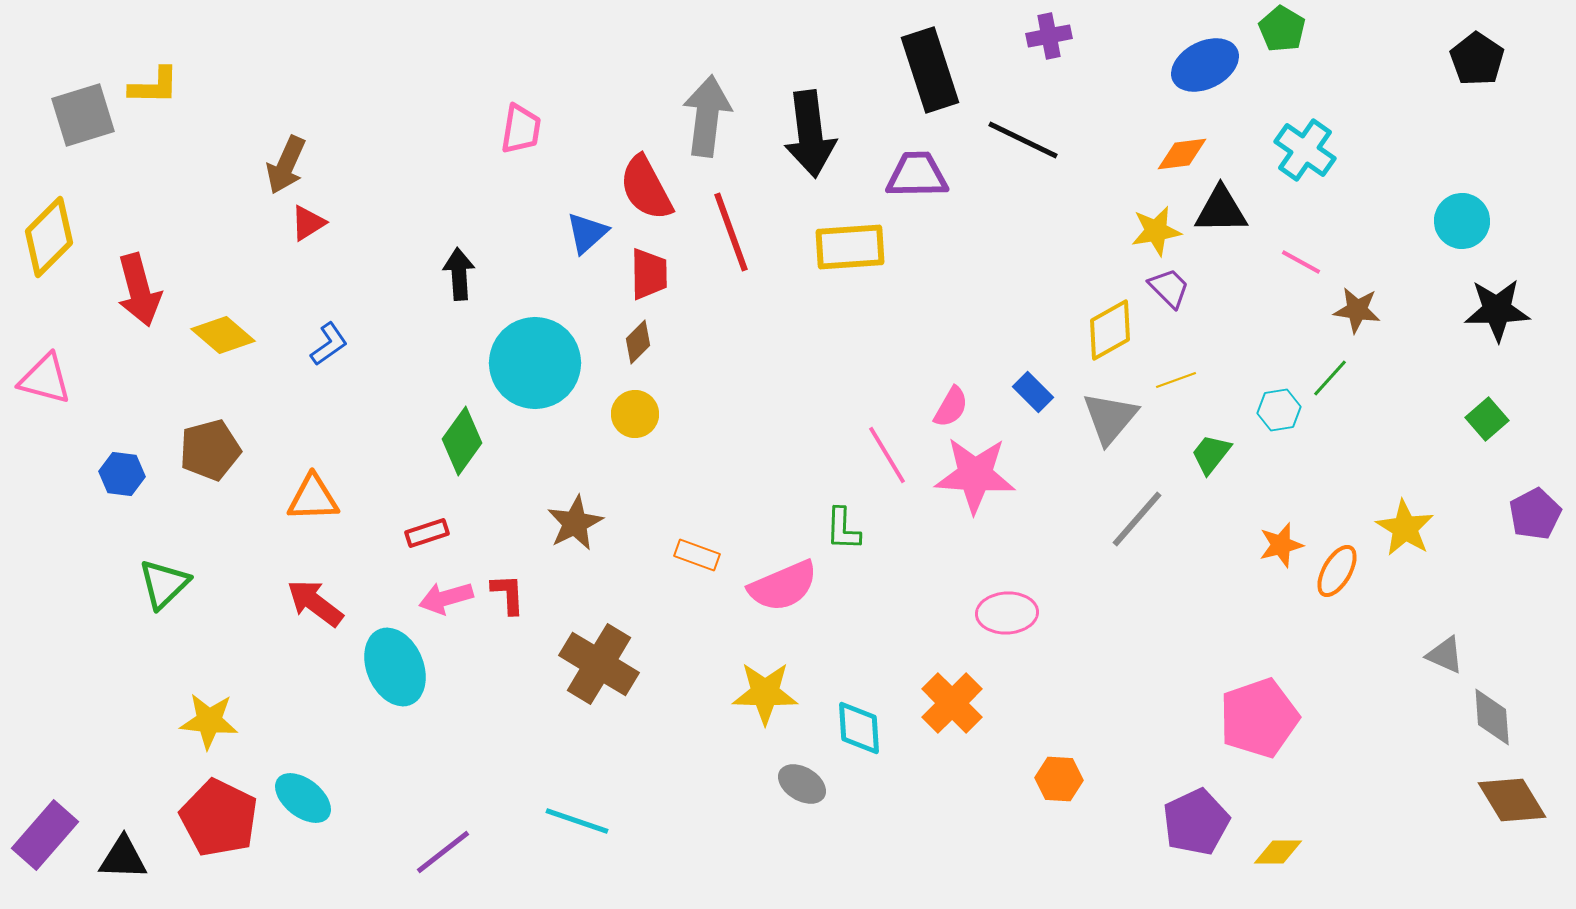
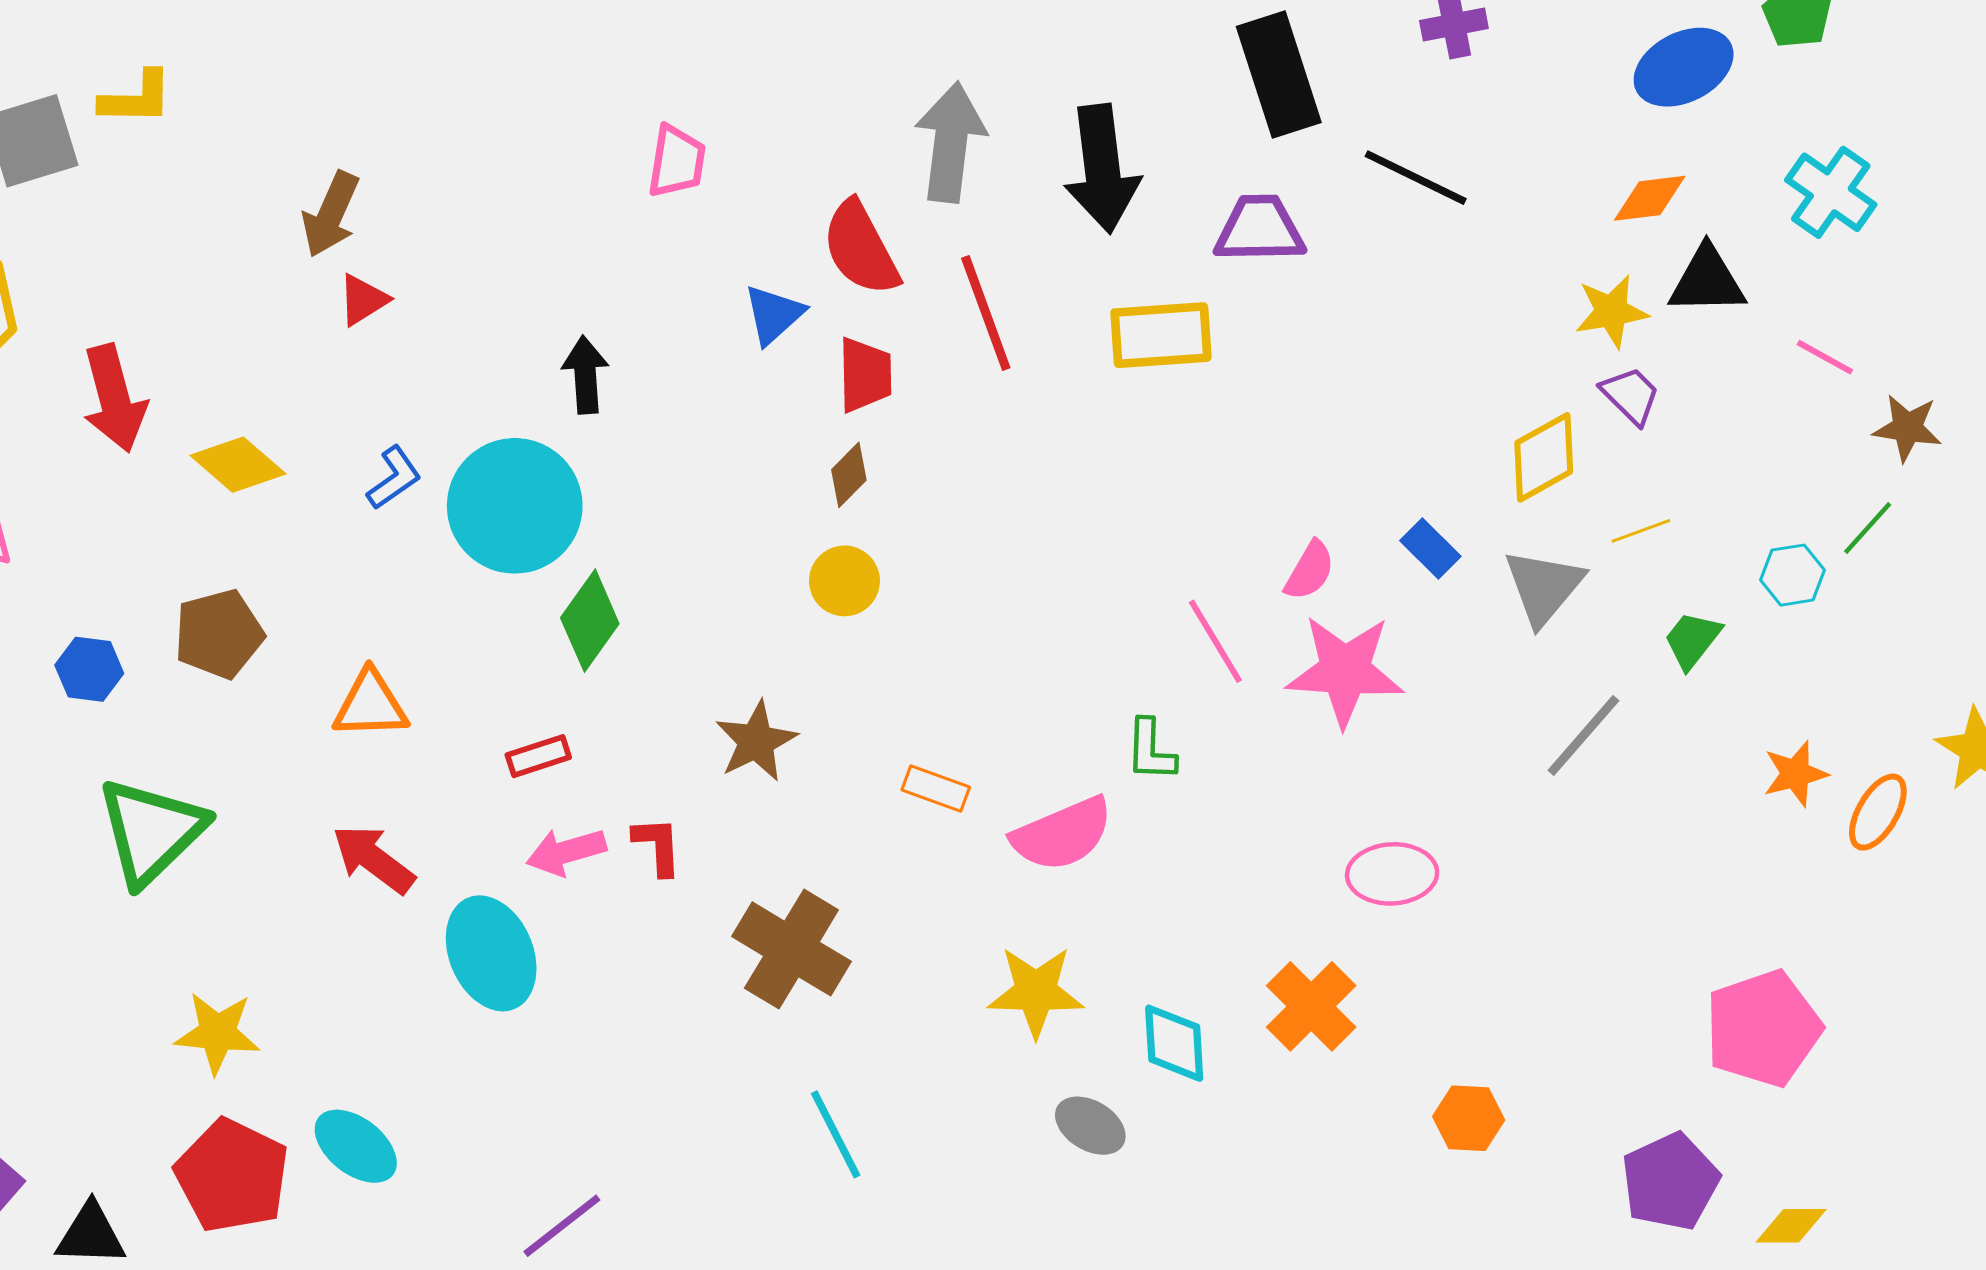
cyan circle: (535, 363) -> (515, 506), moved
green triangle: (164, 584) -> (151, 831), size x1.5
cyan line: (577, 821) -> (836, 1134), moved, turned 44

